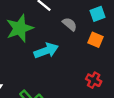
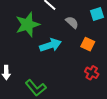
orange square: (96, 40) -> (88, 44), moved

